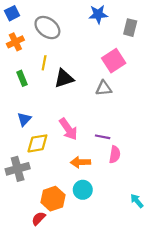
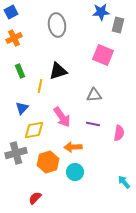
blue star: (98, 14) -> (101, 12), moved
gray ellipse: (47, 28) -> (57, 25), moved, turned 45
pink square: (114, 61) -> (103, 55), turned -35
yellow line: (44, 63) -> (40, 86), moved
gray triangle: (104, 88) -> (94, 95), moved
pink semicircle: (115, 154) -> (119, 133), moved
orange hexagon: (53, 199) -> (48, 162), moved

